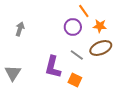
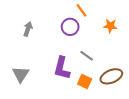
orange line: (84, 11) -> (81, 10), moved
purple circle: (73, 27) -> (70, 27), moved
brown ellipse: (101, 48) -> (111, 76), moved

